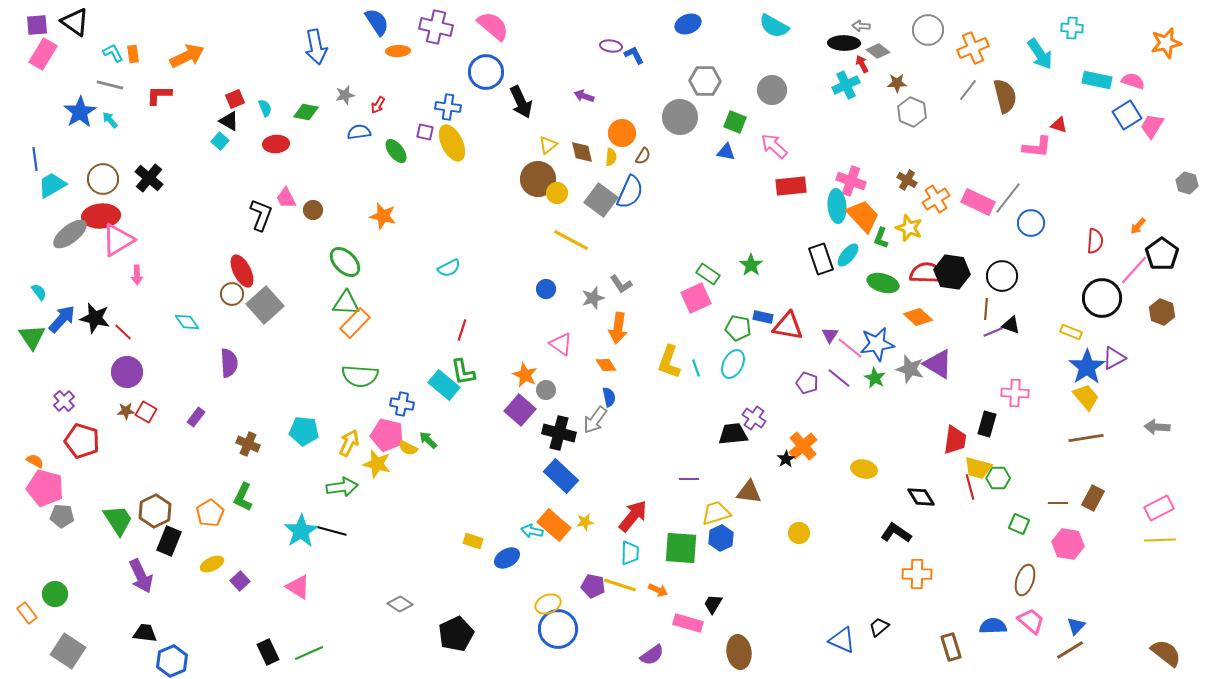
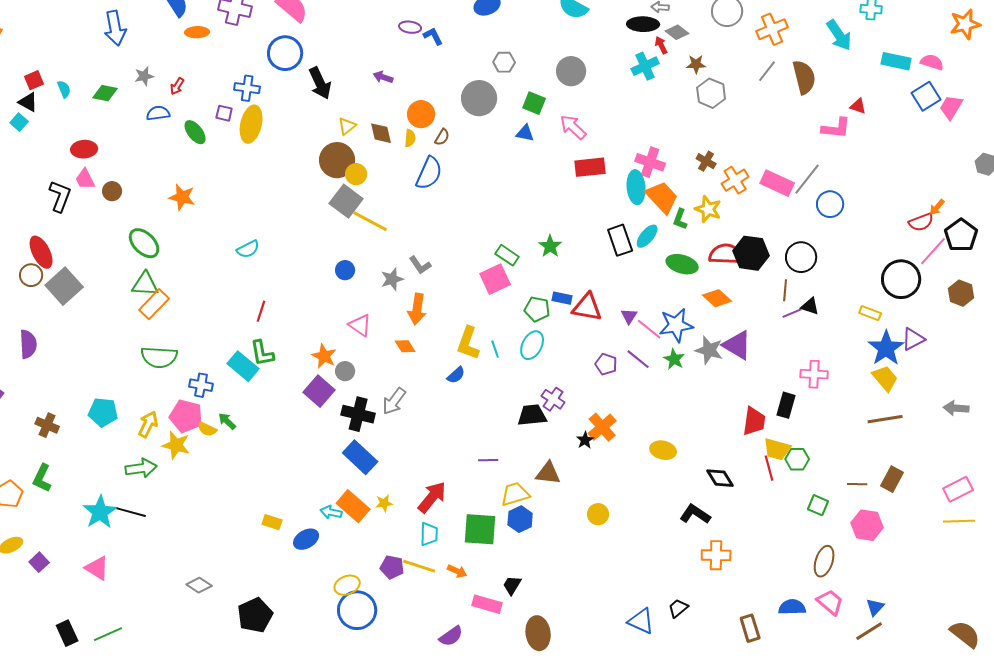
gray hexagon: (705, 81) -> (504, 62), size x0.7
yellow ellipse: (452, 143) -> (251, 124), turned 39
red ellipse: (276, 144) -> (84, 149), moved
gray square: (601, 200) -> (346, 201), moved
red semicircle: (1095, 241) -> (921, 222), moved, turned 65
blue semicircle: (609, 397) -> (456, 375), moved, turned 60

